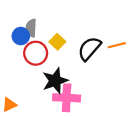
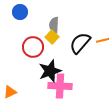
gray semicircle: (31, 28) -> (54, 25), moved
blue circle: (21, 36) -> (20, 12), moved

